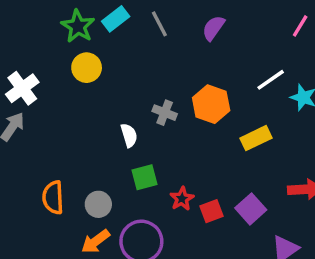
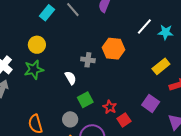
green star: (78, 26) -> (34, 70), moved, turned -30
yellow rectangle: (256, 138) -> (161, 66), moved
gray circle: (98, 204) -> (70, 119), moved
red square: (212, 211) -> (124, 120), moved

